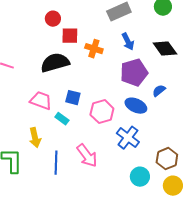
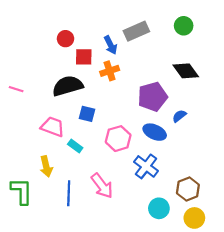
blue arrow: (128, 42) -> (111, 45), moved
orange cross: (94, 49) -> (110, 71), turned -36
blue square: (73, 98) -> (87, 114), moved

